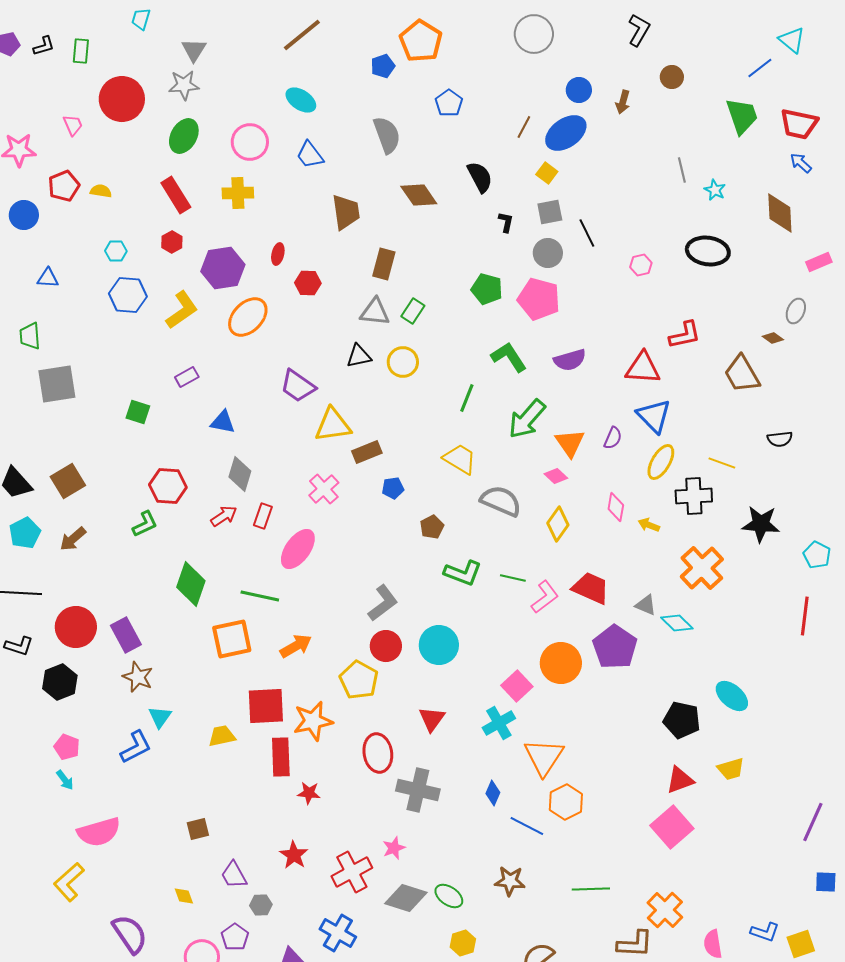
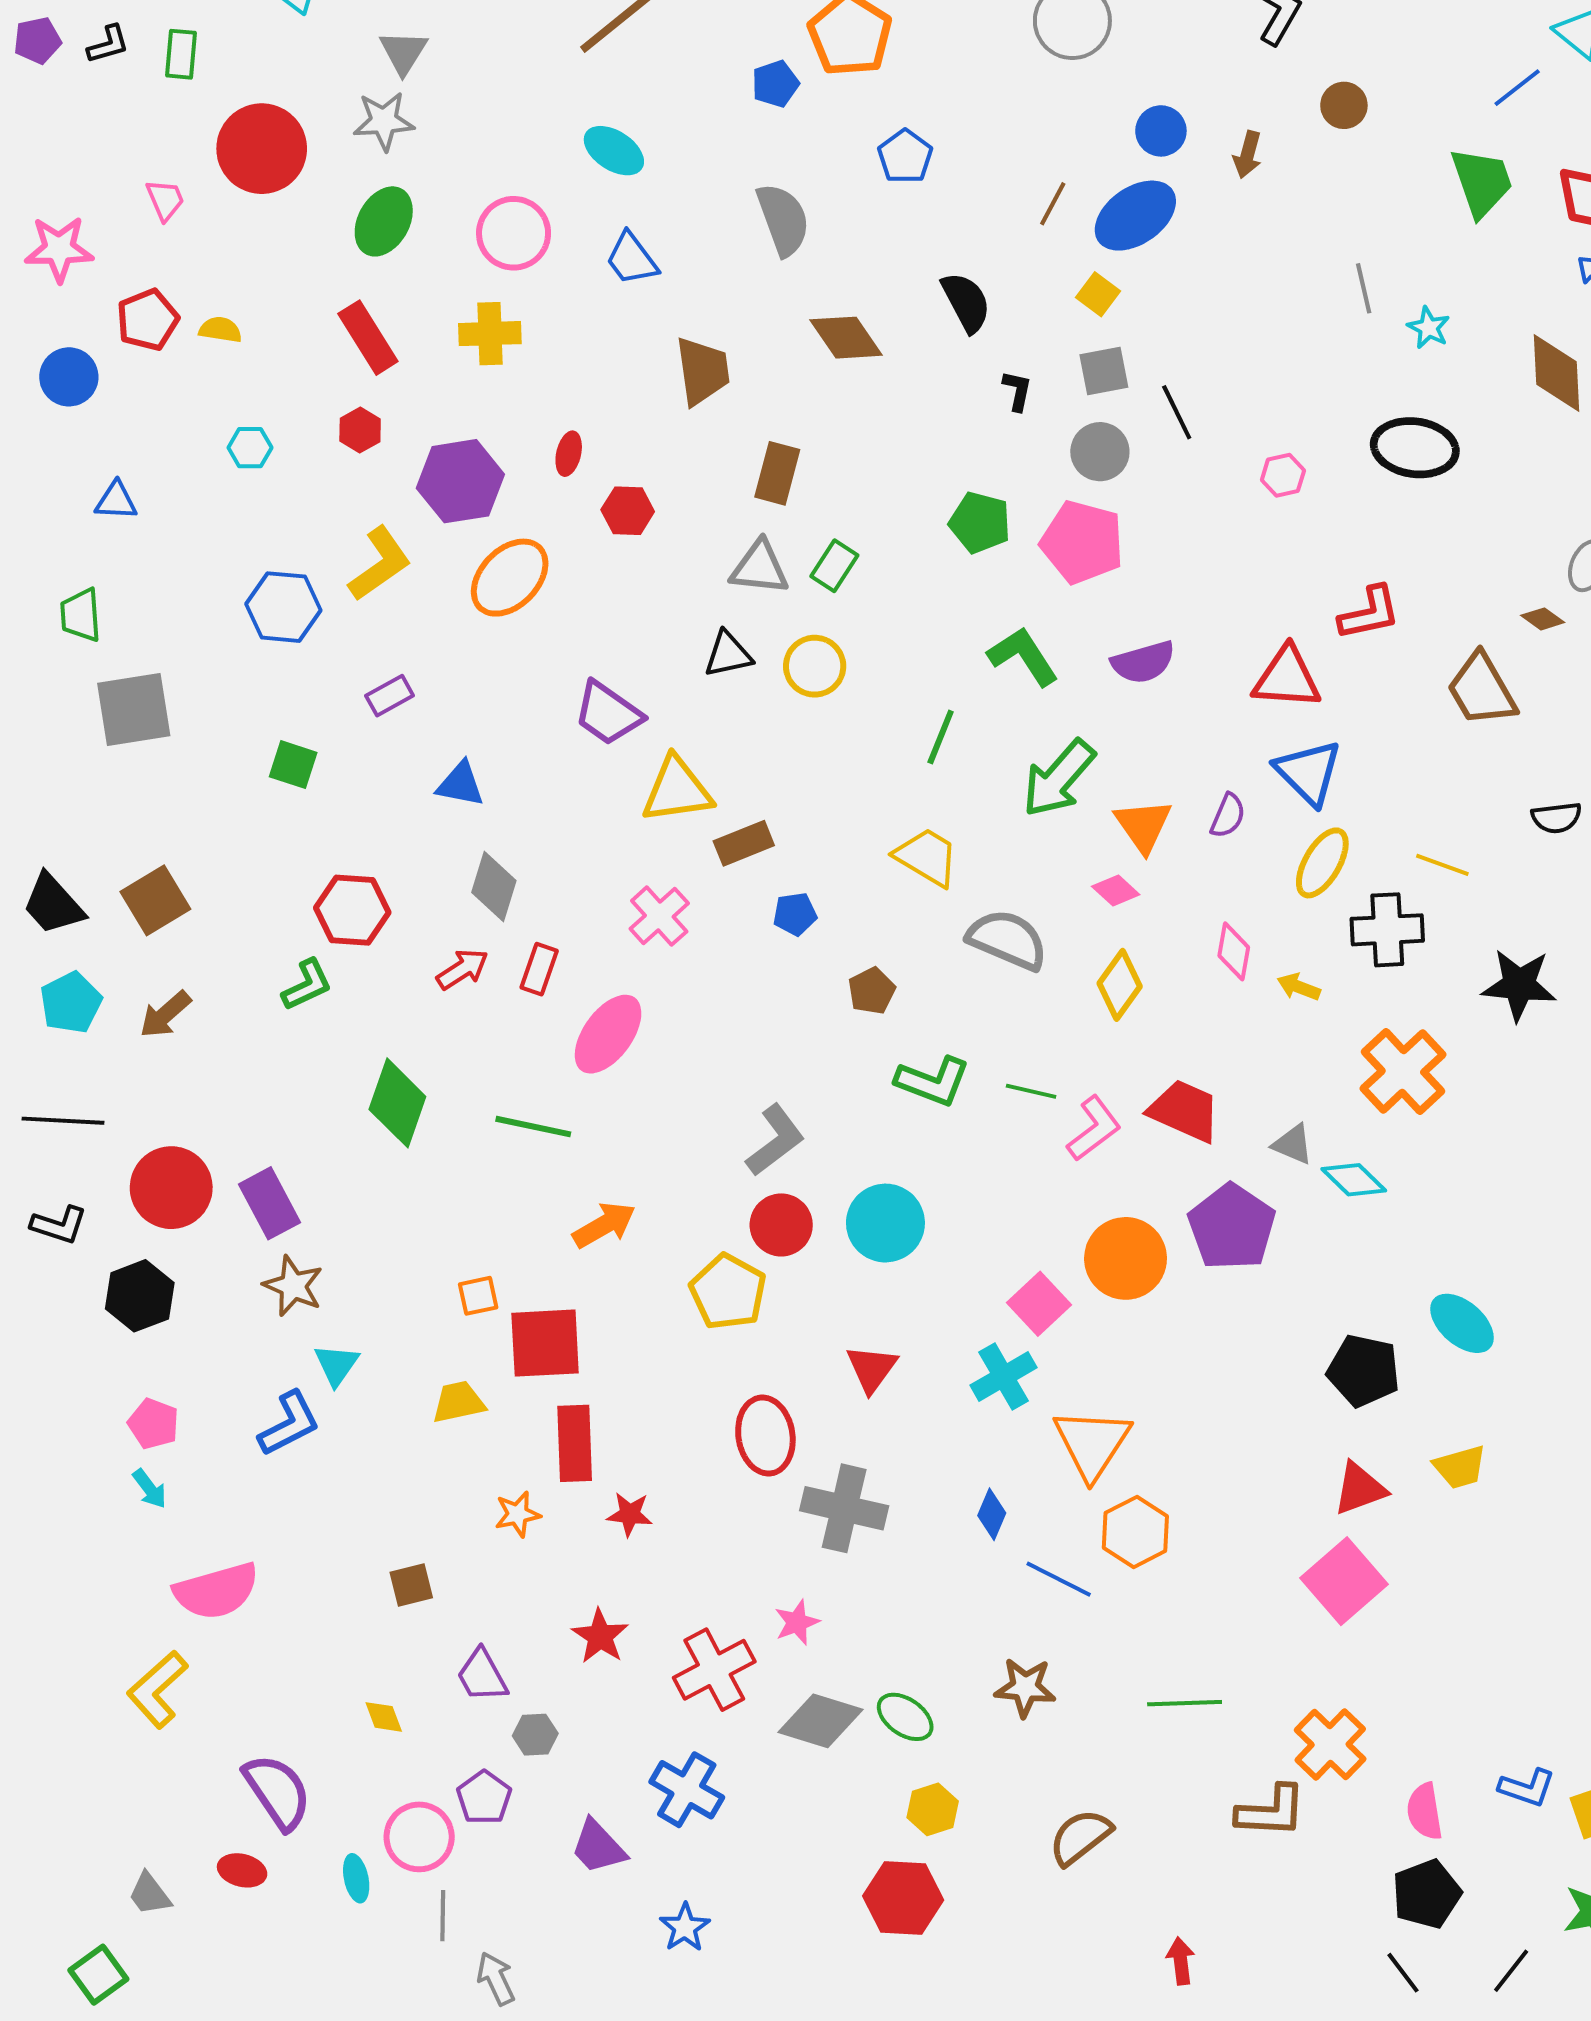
blue hexagon: (128, 295) -> (283, 607), moved
orange square: (232, 639) -> (478, 1296), moved, size x0.5
orange star: (313, 721) -> (518, 1514), moved, size x0.6

